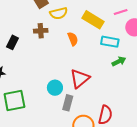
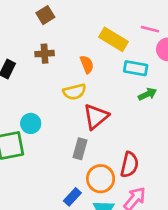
pink line: (121, 12) -> (150, 29), turned 32
yellow semicircle: (59, 13) -> (74, 92), moved
cyan circle: (55, 88) -> (31, 123), moved

